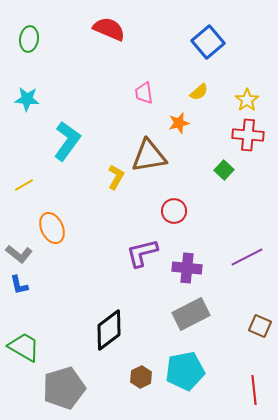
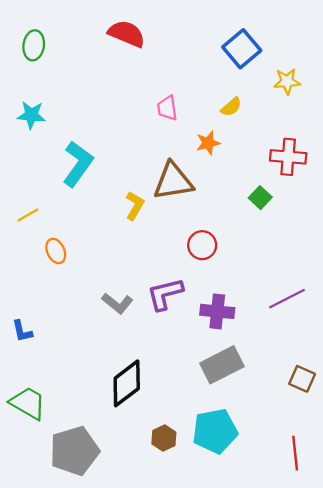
yellow star: (247, 100) -> (287, 81), moved, turned 30
orange ellipse: (52, 228) -> (56, 251), moved, size x0.7
gray L-shape: (19, 254) -> (117, 303), moved

